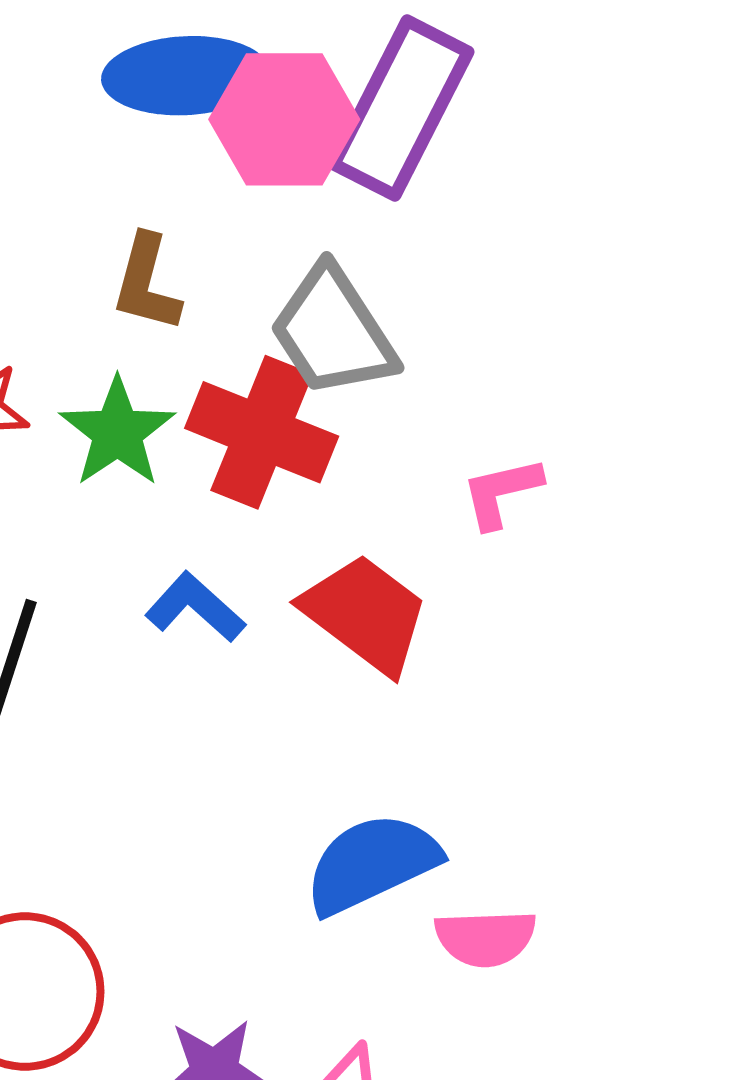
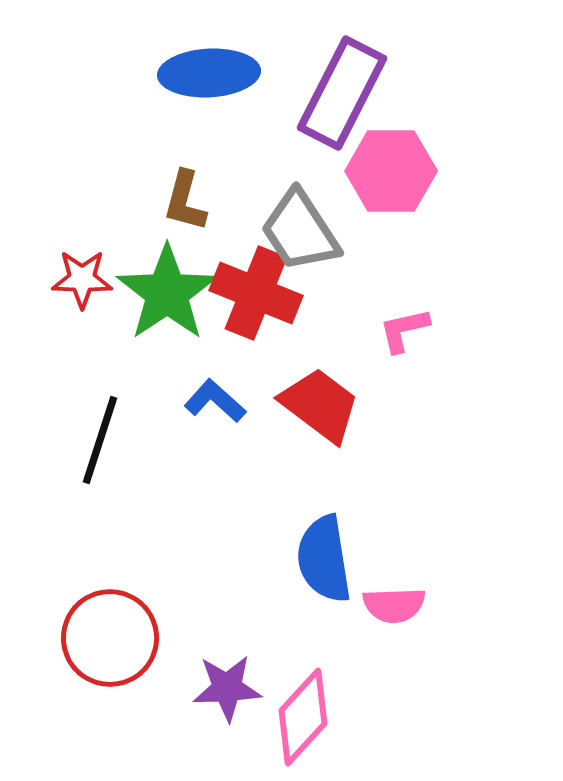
pink hexagon: (284, 119) -> (391, 171), moved
green star: (117, 432) -> (167, 293), size x1.4
blue semicircle: (372, 863) -> (324, 559), turned -74

